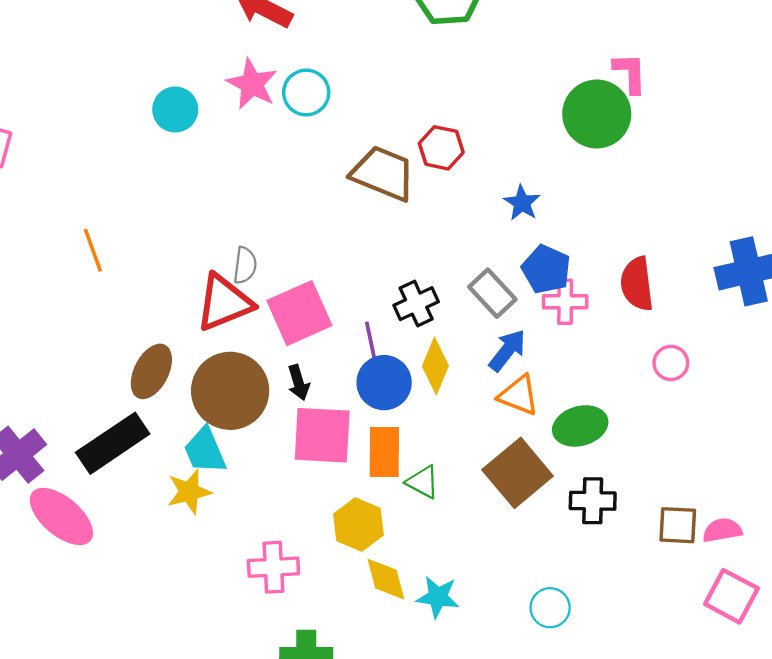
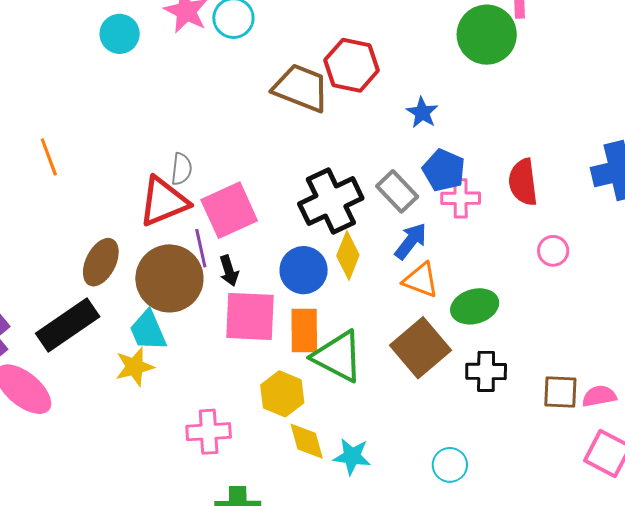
red hexagon: (441, 148) -> (352, 65), size x1.4
black cross: (416, 304) -> (331, 201), size x1.6
purple line: (371, 344) -> (201, 248), moved
green triangle: (423, 482) -> (338, 356), size x1.8

